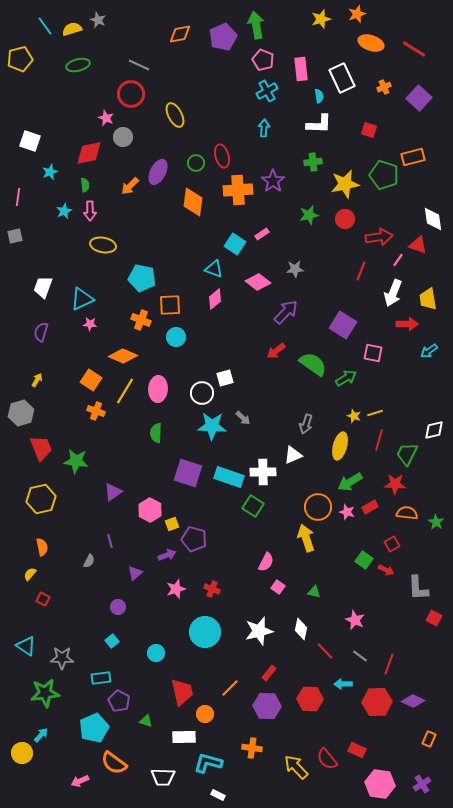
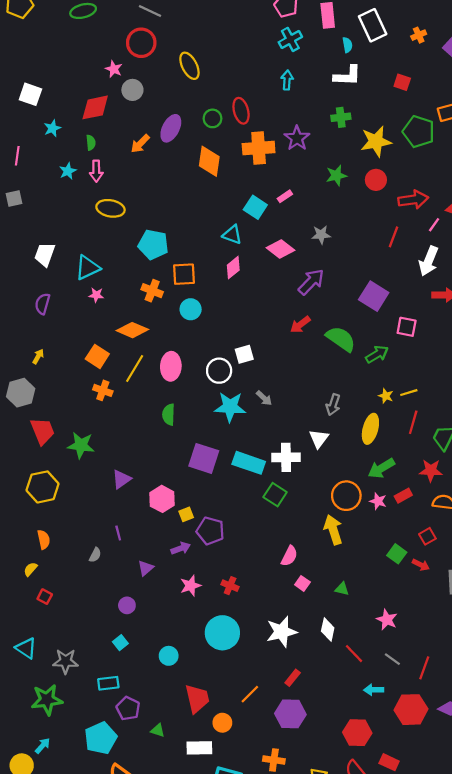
white triangle: (293, 455) -> (319, 439), turned -30
red hexagon: (310, 699) -> (357, 733), moved

